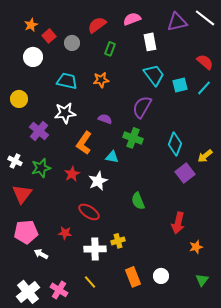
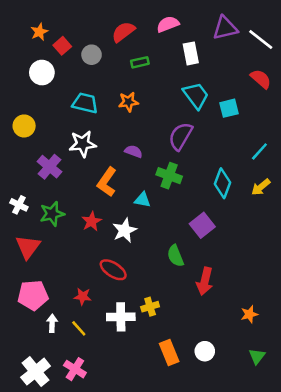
white line: (205, 18) -> (261, 39), moved
green rectangle: (110, 49) -> (140, 62), turned 56
cyan line: (204, 88) -> (259, 151), moved
yellow arrow: (205, 156) -> (261, 187), moved
purple square: (185, 173) -> (202, 225), moved
red arrow: (178, 223) -> (205, 281), moved
white arrow: (41, 254) -> (52, 323), turned 64
yellow line: (90, 282) -> (79, 328), moved

